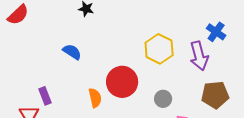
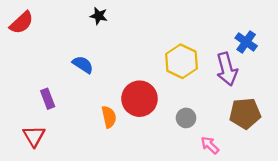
purple rectangle: (45, 96) -> (48, 99), moved

